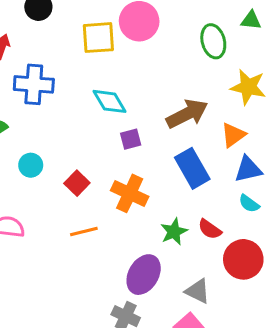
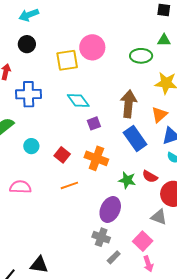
green ellipse: (213, 41) -> (141, 56), turned -70
brown arrow: (187, 114) -> (129, 104), turned -52
green star: (174, 232) -> (127, 180), turned -30
gray triangle: (198, 291) -> (159, 217), moved

